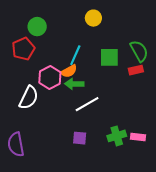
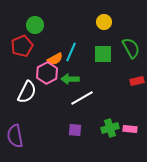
yellow circle: (93, 18) -> (104, 22), moved
red rectangle: (136, 70) -> (137, 81), moved
orange semicircle: (69, 71) -> (55, 59), moved

